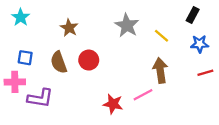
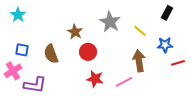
brown star: (69, 28) -> (75, 32), moved
blue star: (200, 44) -> (165, 45), moved
red circle: (89, 60) -> (88, 52), moved
pink cross: (15, 82) -> (13, 71), turned -30
red star: (113, 104) -> (95, 79), moved

